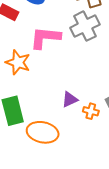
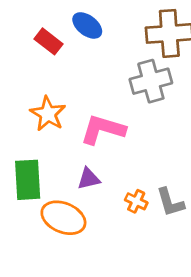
pink L-shape: (45, 38) -> (103, 129), moved
purple triangle: (70, 99) -> (89, 179), moved

